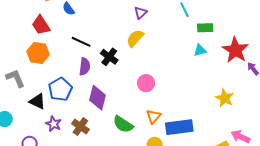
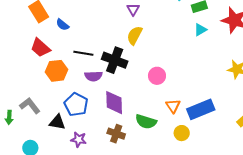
orange hexagon: (38, 53) -> (56, 71), moved
black cross: (109, 57) -> (115, 60), size x1.4
purple semicircle: (85, 67) -> (93, 76), turned 96
brown cross: (80, 127) -> (116, 134), moved

